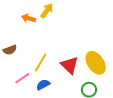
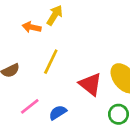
yellow line: (41, 63) -> (51, 62), moved

